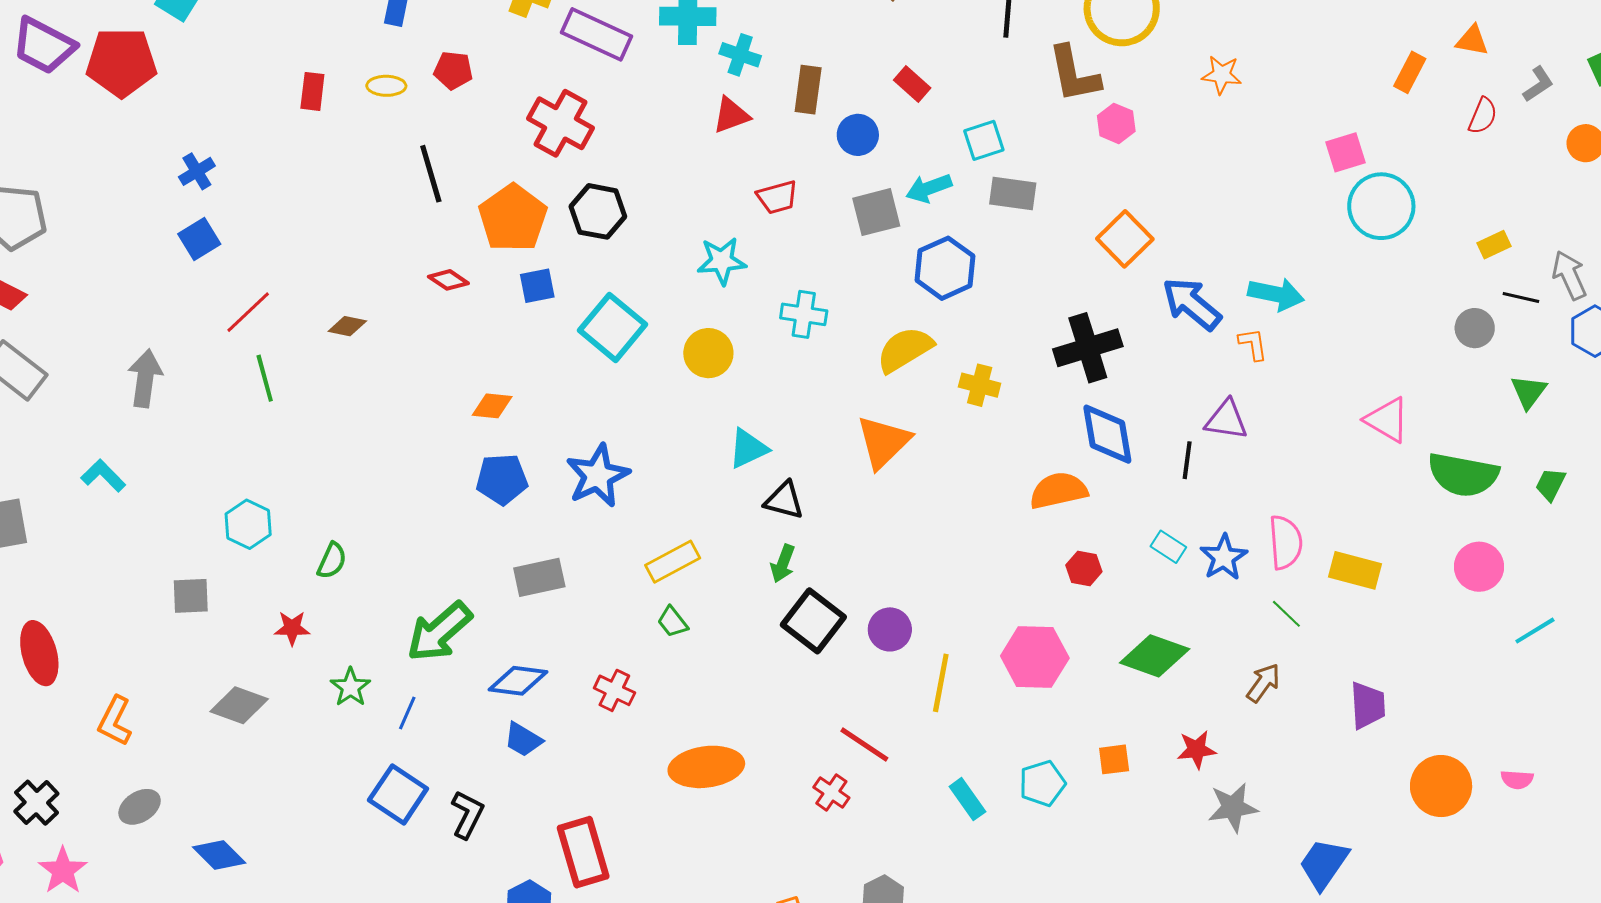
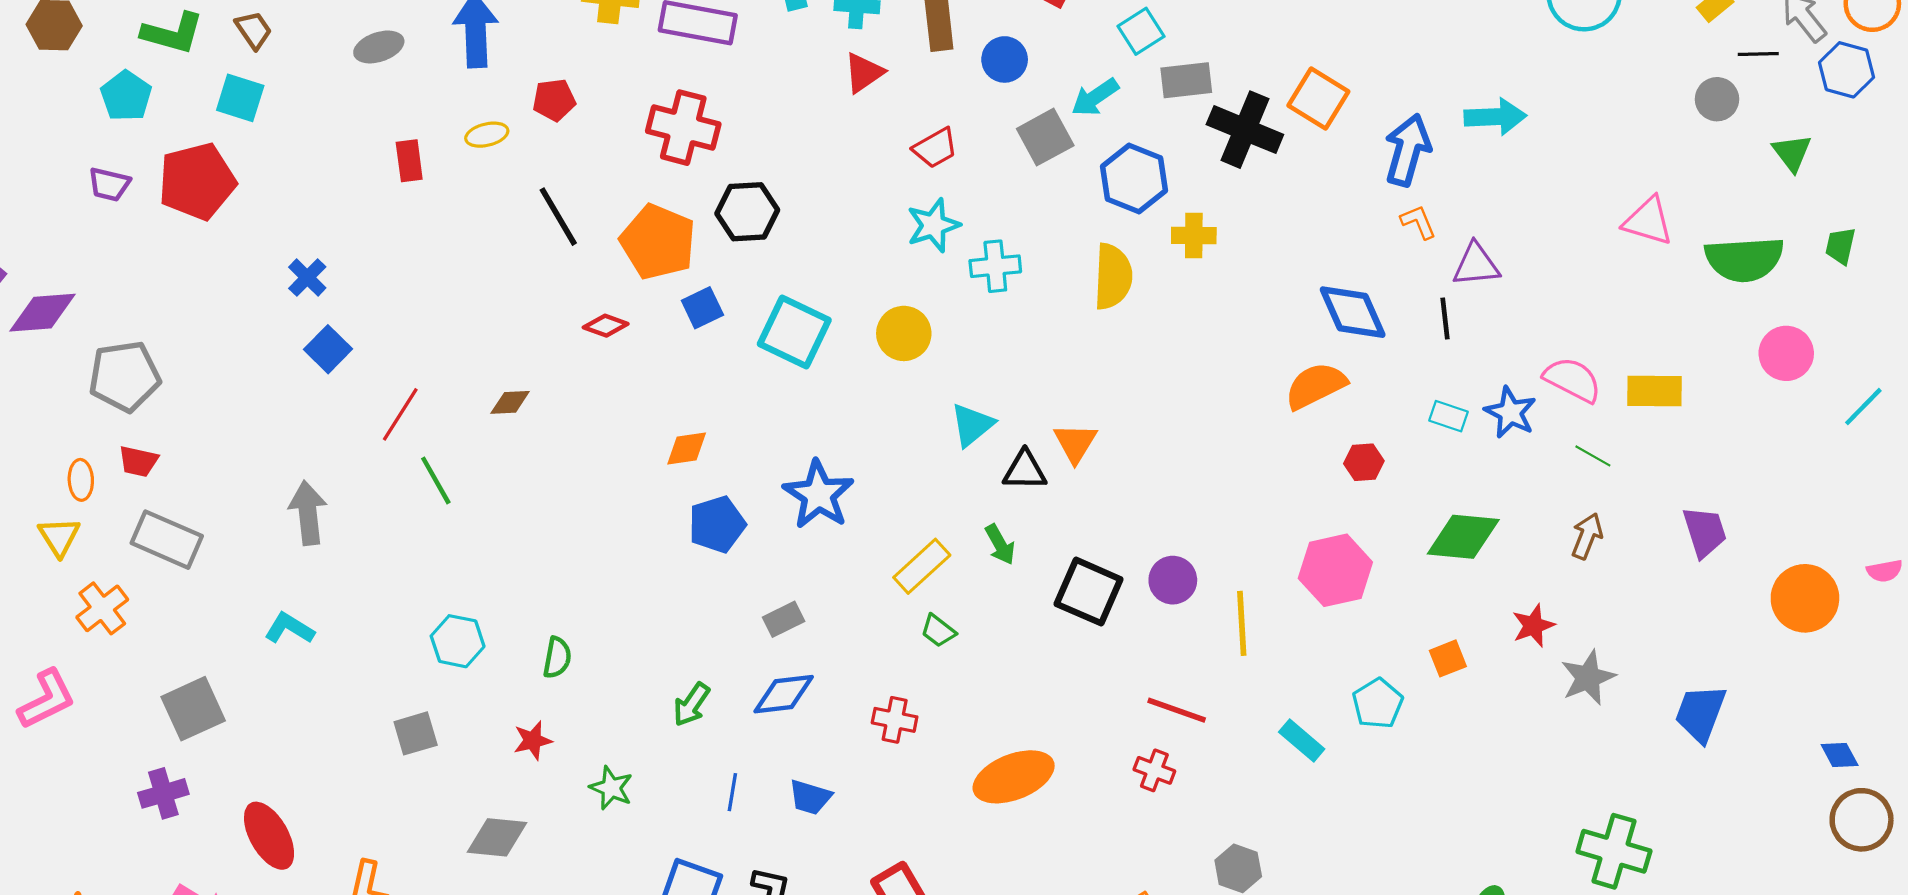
purple trapezoid: (44, 46) -> (109, 184), size x0.6
cyan star: (722, 261) -> (933, 225), moved
blue arrow: (1192, 304) -> (1408, 150), turned 80
orange L-shape: (1253, 344) -> (1418, 222), moved
black cross: (1088, 348) -> (1245, 130), moved, turned -36
yellow semicircle: (905, 350) -> (1113, 277), turned 138
yellow cross: (980, 385) -> (1194, 235), moved
orange triangle: (883, 442) -> (1075, 443), moved, size x0.7
pink semicircle: (1285, 542) -> (1573, 380), turned -44
green arrow: (783, 564) -> (1000, 545), moved, turned -36
gray rectangle: (539, 577) -> (784, 619), size x0.7
green arrow: (439, 632) -> (691, 704), size x0.6
blue diamond: (518, 681) -> (784, 694), moved
blue line: (407, 713) -> (732, 792), moved

